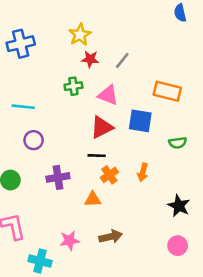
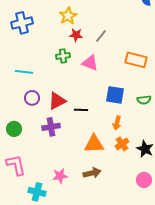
blue square: (140, 121) -> (115, 95), moved
red triangle: (102, 127) -> (57, 101), moved
orange cross: (109, 175) -> (122, 144), moved
orange triangle: (93, 199) -> (94, 144), moved, size x1.5

